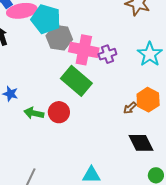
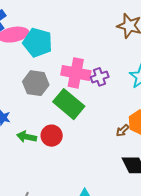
gray hexagon: (59, 38) -> (36, 83), moved

